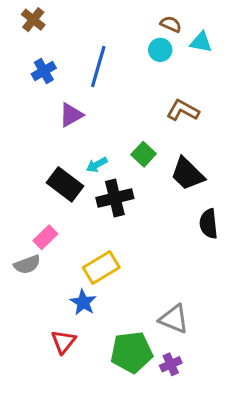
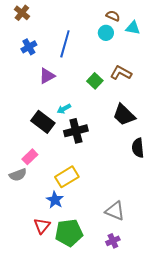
green square: (144, 154) -> (95, 81), moved
green pentagon: (132, 352) -> (69, 233), moved

